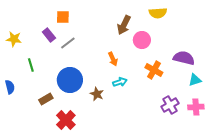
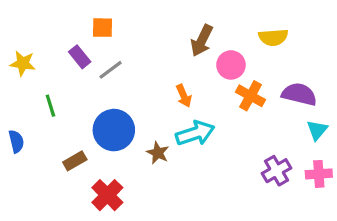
yellow semicircle: (158, 13) -> (273, 37), moved
orange cross: (154, 70) -> (250, 96), moved
cyan triangle: (195, 80) -> (317, 130), turned -32
cyan arrow: (120, 82) -> (195, 133), size x1.6

